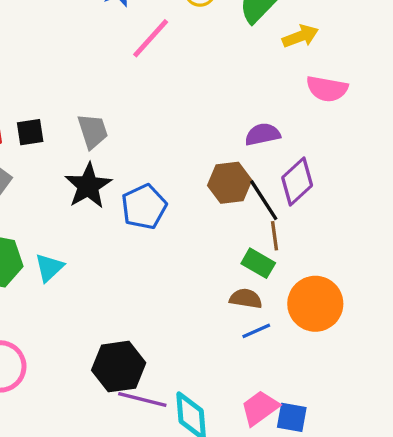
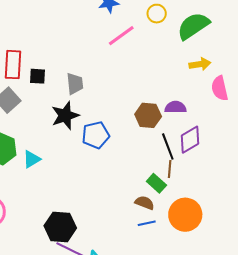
yellow arrow: (300, 36) -> (200, 64), moved
pink semicircle: (327, 89) -> (220, 88), turned 55
brown hexagon: (230, 183) -> (148, 115), moved

